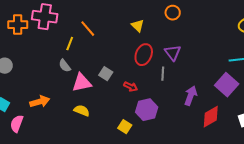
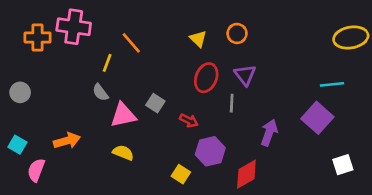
orange circle: (173, 13) -> (237, 33), moved
red diamond: (211, 117) -> (246, 174), moved

